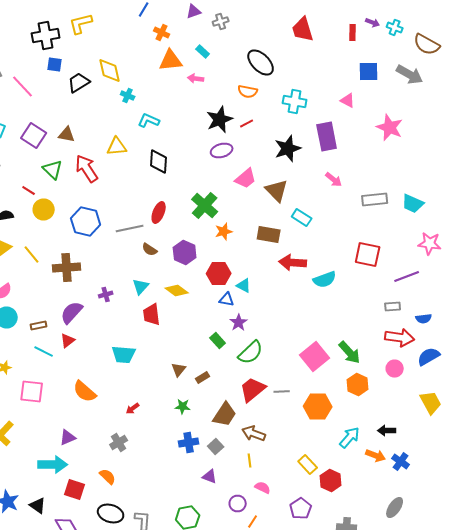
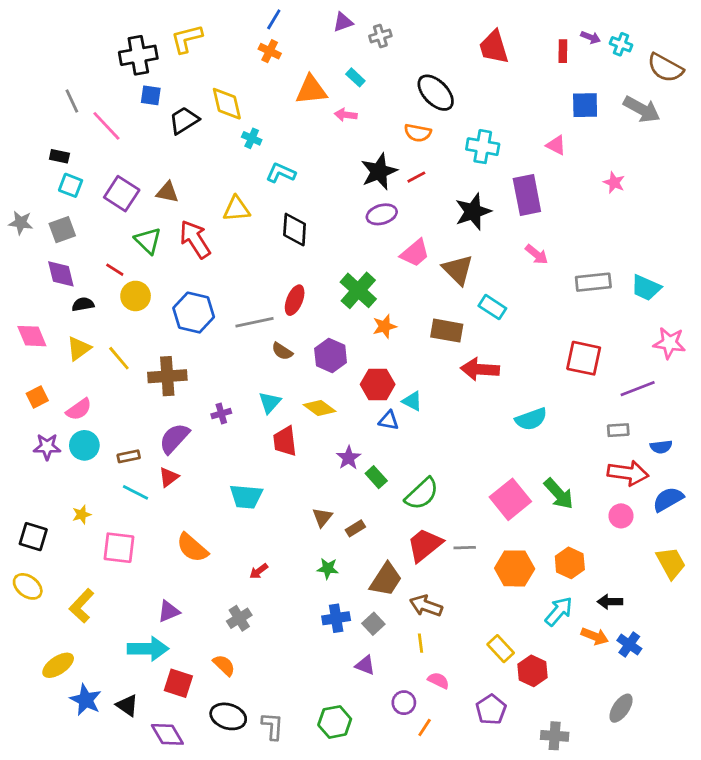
orange cross: (162, 32) -> (270, 51), moved
pink star: (390, 128) -> (614, 183), size x0.6
cyan semicircle: (325, 280) -> (531, 419), moved
purple star: (239, 322) -> (349, 458), moved
orange hexagon: (358, 384) -> (570, 563), moved

